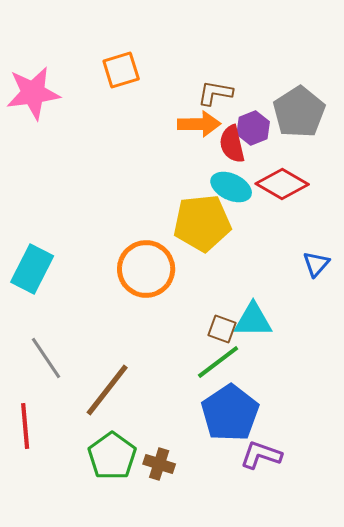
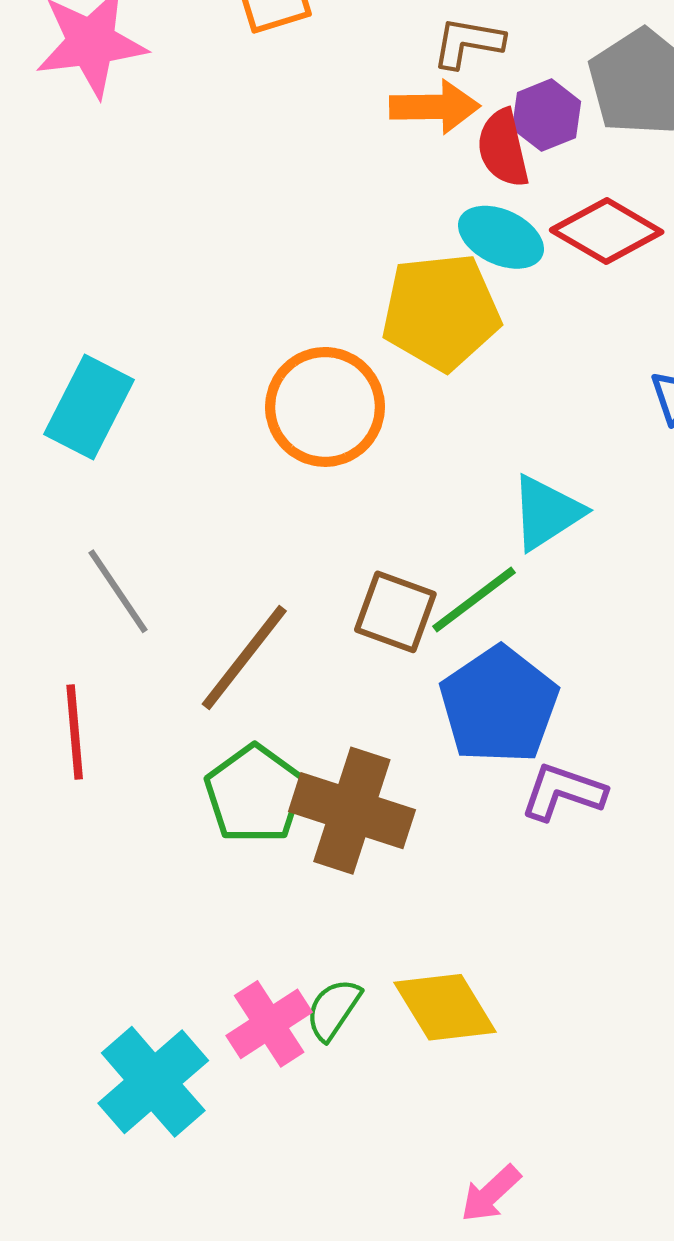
cyan triangle: (253, 320) -> (547, 513), turned -33
brown square: (222, 329) -> (395, 612), moved, size x1.4
brown cross: (159, 464) -> (352, 811), size x1.8

